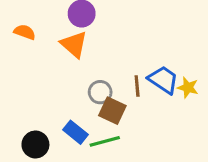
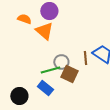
orange semicircle: (25, 32) -> (24, 19), moved
green line: (105, 141) -> (50, 70), moved

